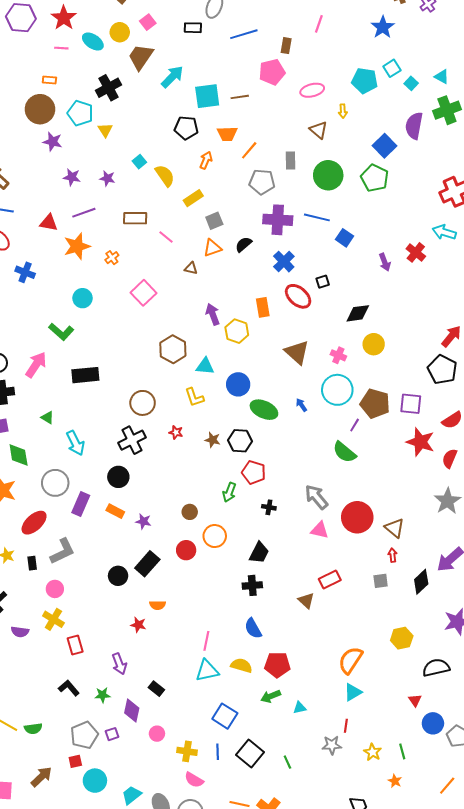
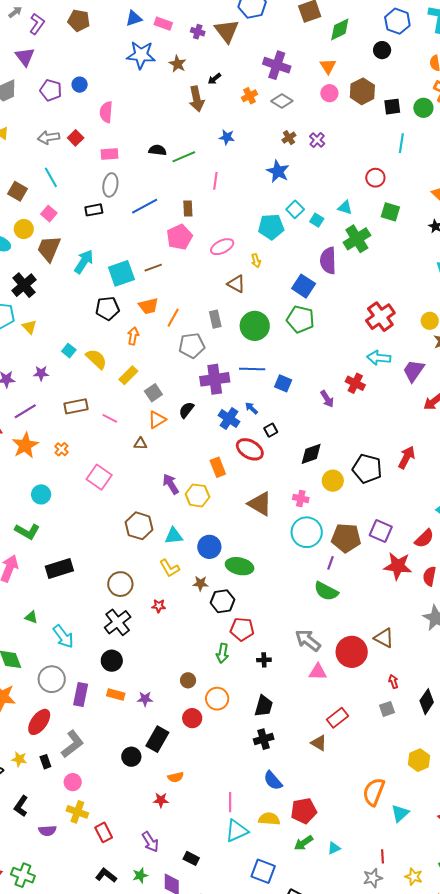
black pentagon: (442, 370) -> (367, 469), moved
purple square: (411, 404) -> (381, 531), turned 30
blue arrow: (301, 405) -> (251, 408), moved
brown star: (213, 440) -> (200, 583), moved
brown triangle: (394, 528) -> (384, 638), moved
cyan triangle: (353, 692) -> (400, 813), moved

